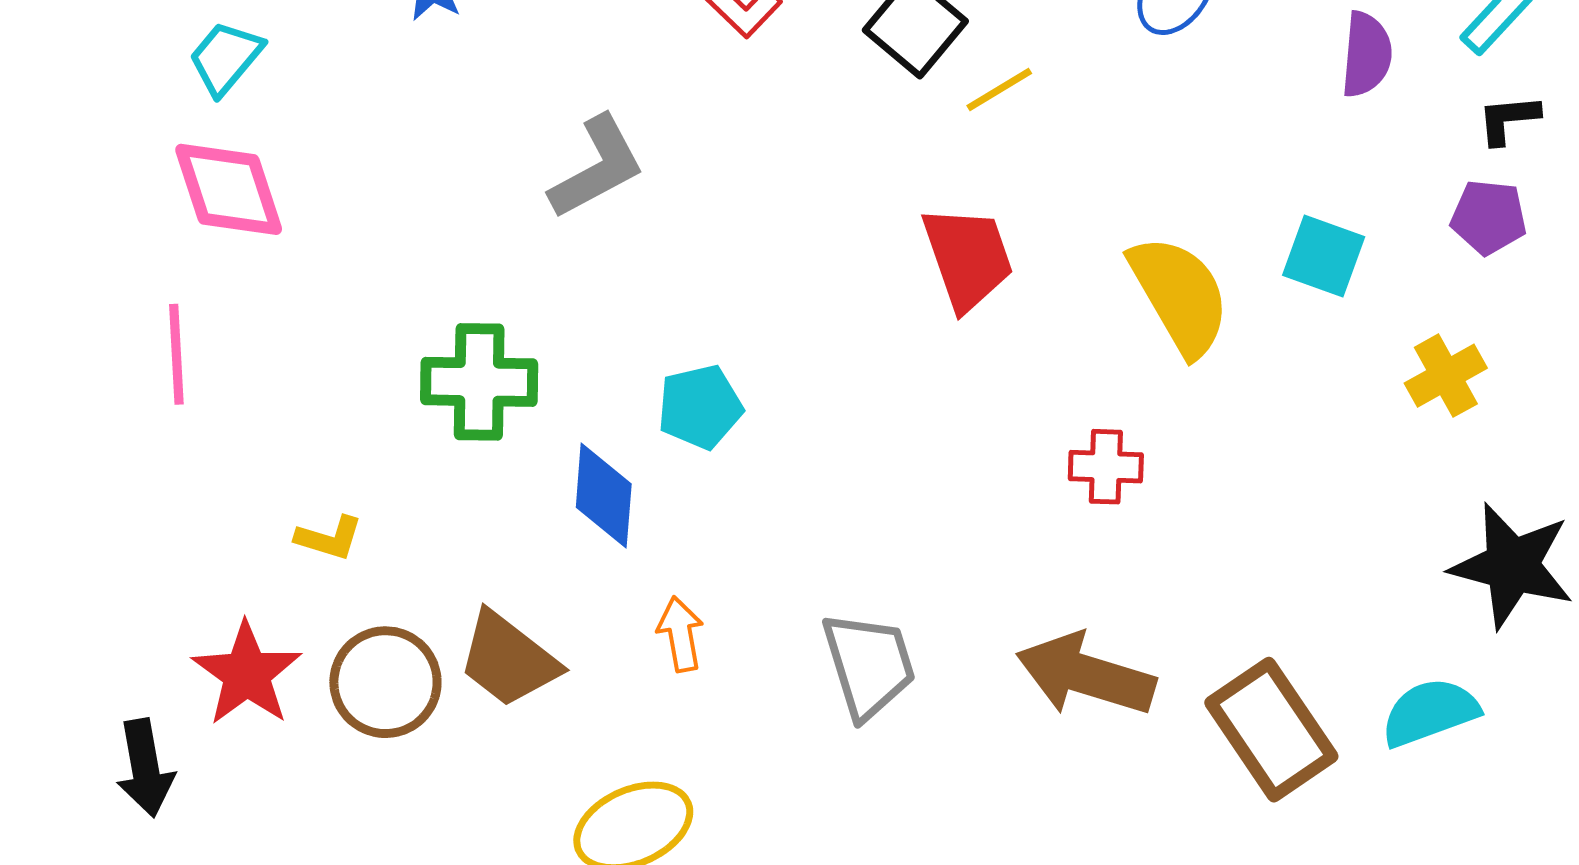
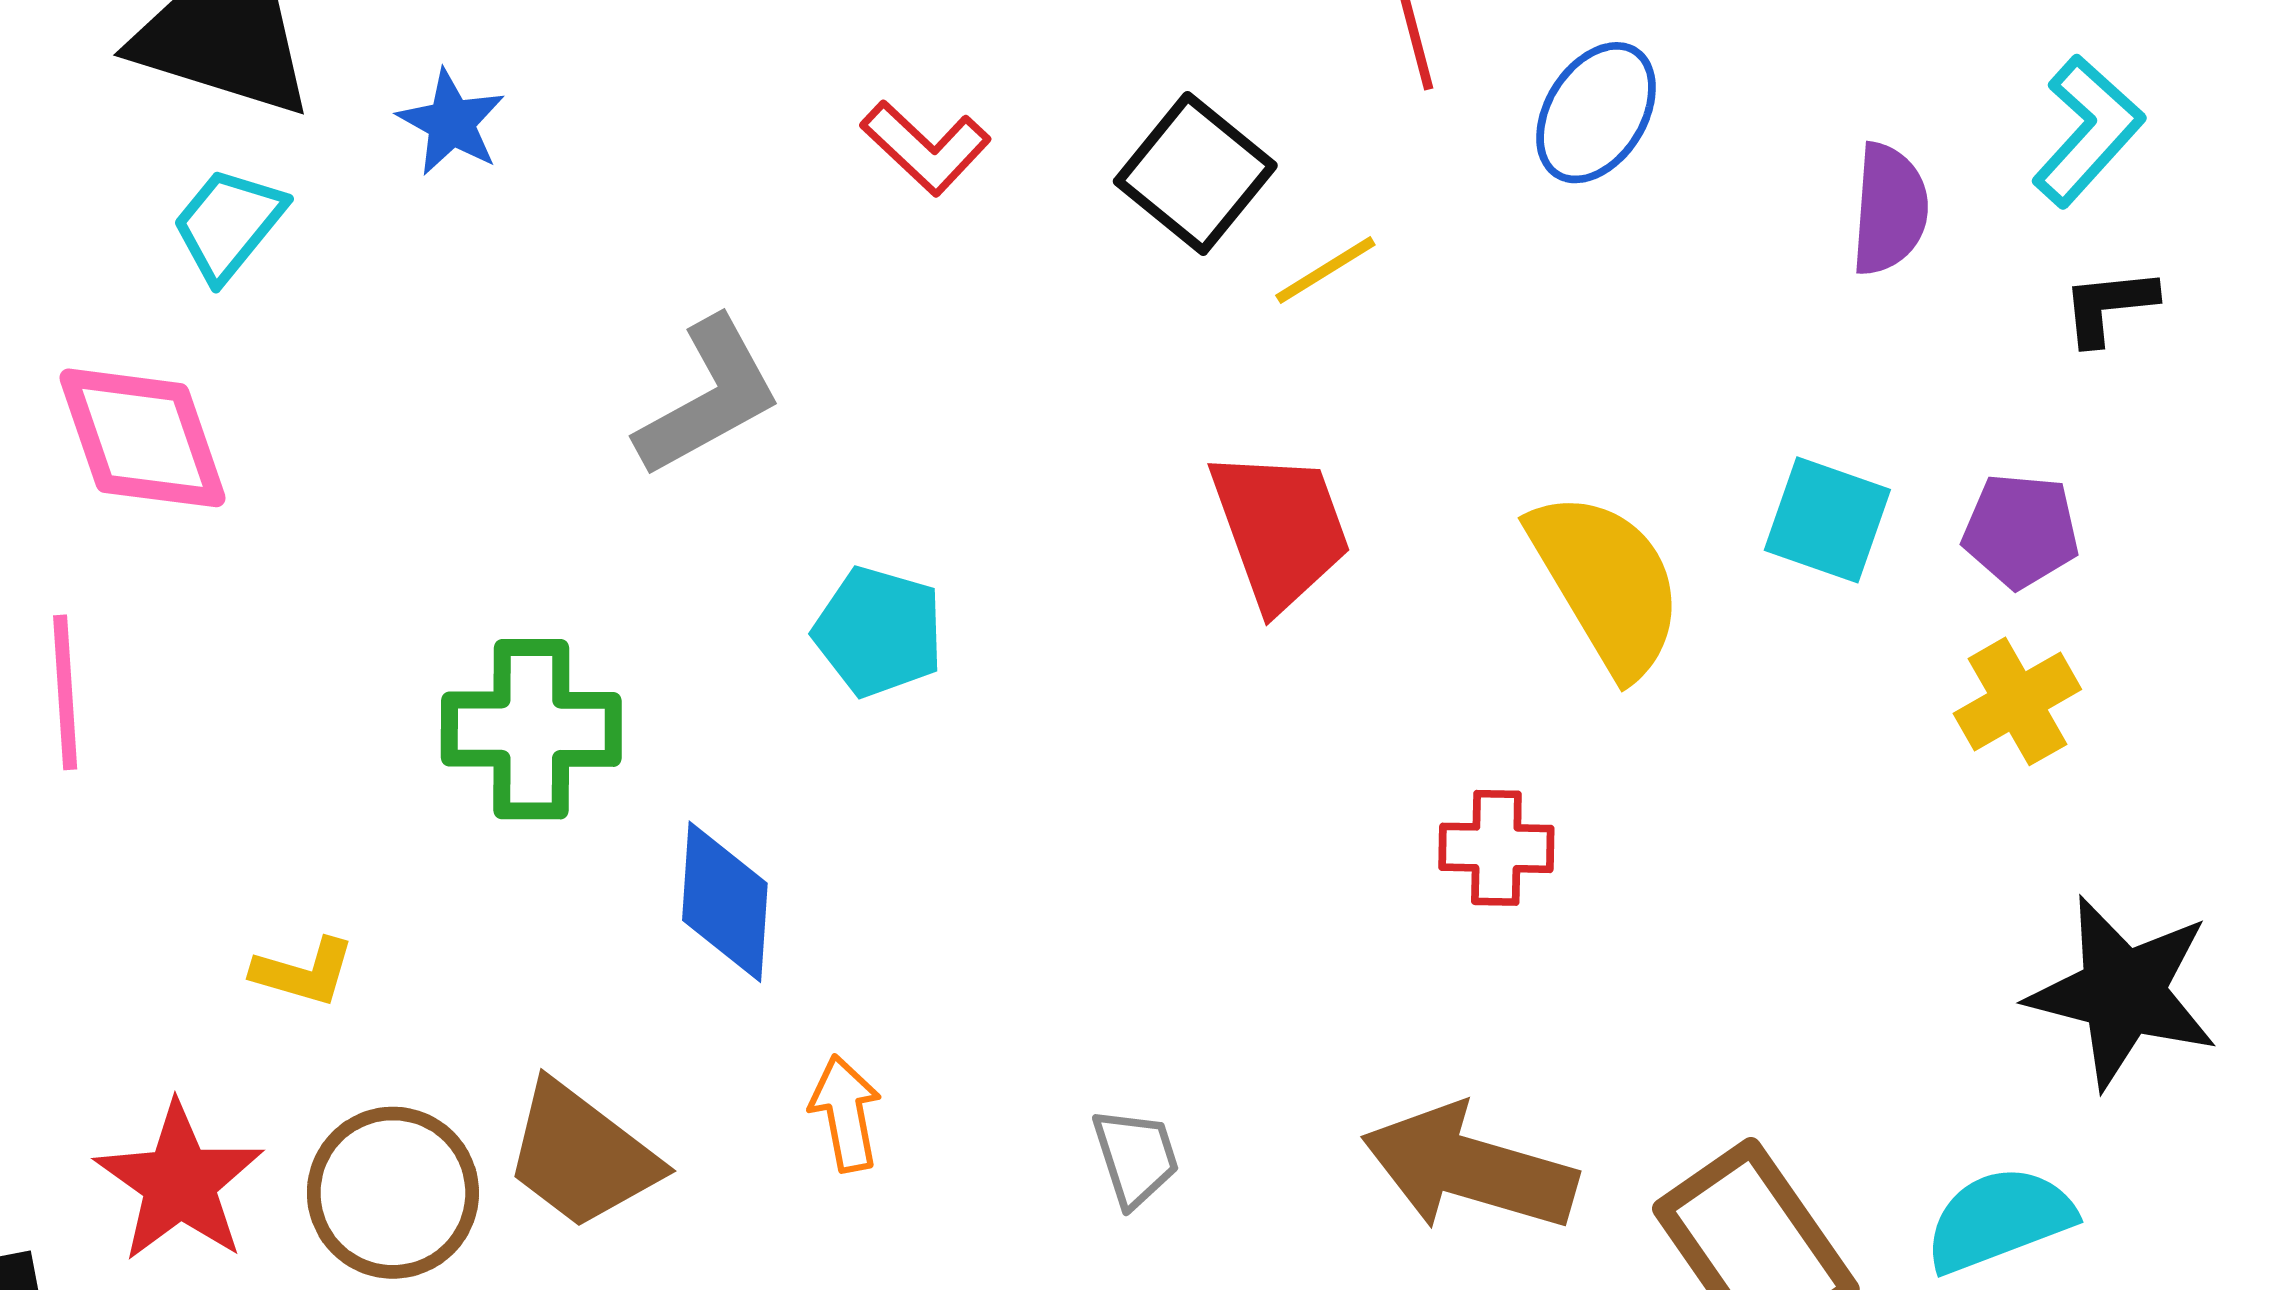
cyan trapezoid: (226, 58) -> (228, 224), moved
purple pentagon: (1489, 217) -> (2021, 531), moved
cyan pentagon: (700, 407) -> (879, 632), moved, turned 30
gray trapezoid: (869, 665) -> (1136, 1157), size x0.6

